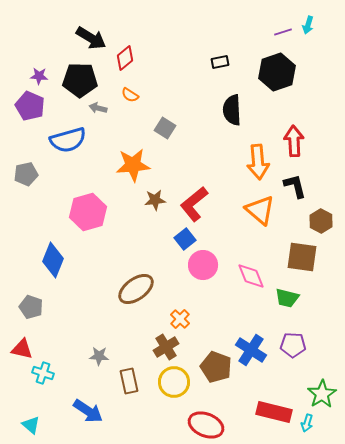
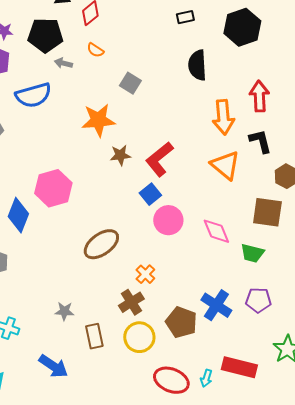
pink hexagon: (88, 212) -> (53, 188), moved
cyan arrow: (307, 423) -> (206, 378), moved

